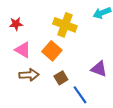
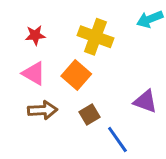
red star: (16, 24) -> (35, 35), moved

